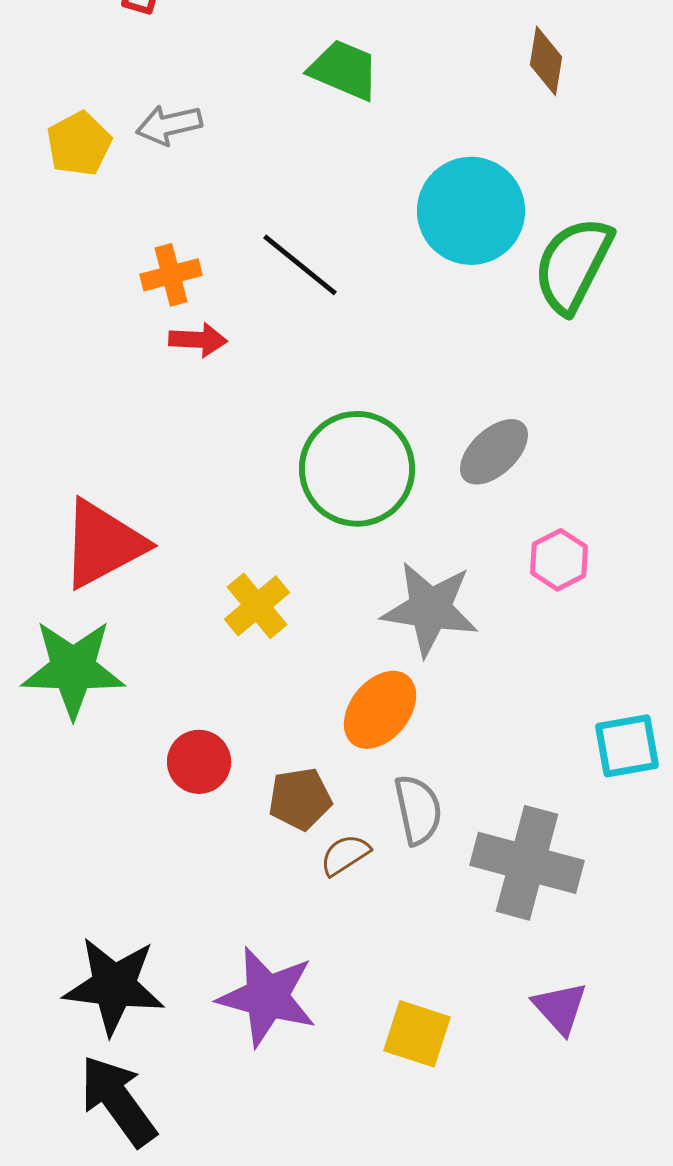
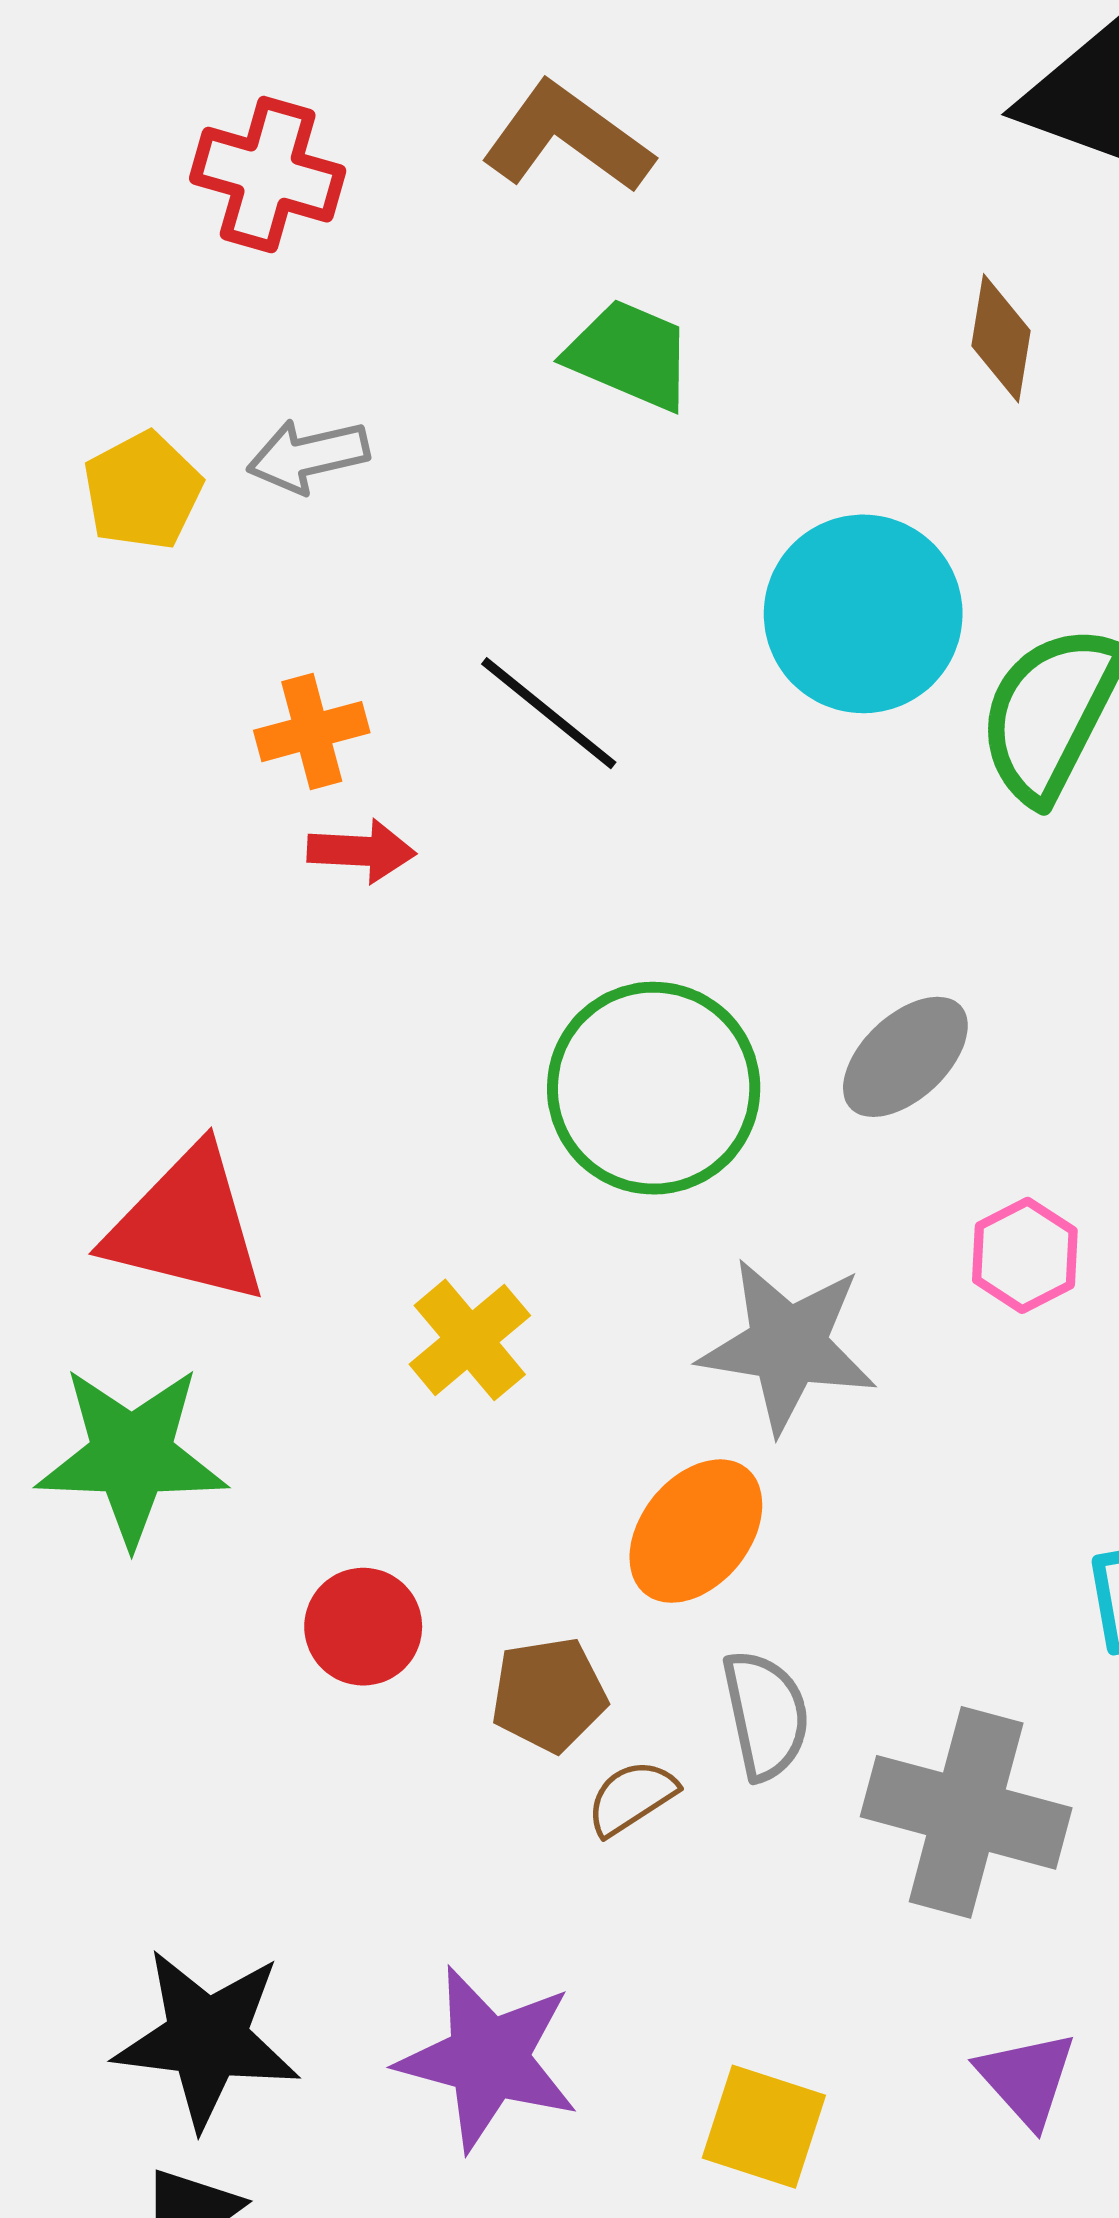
red triangle: (103, 544) -> (187, 1226), turned 42

